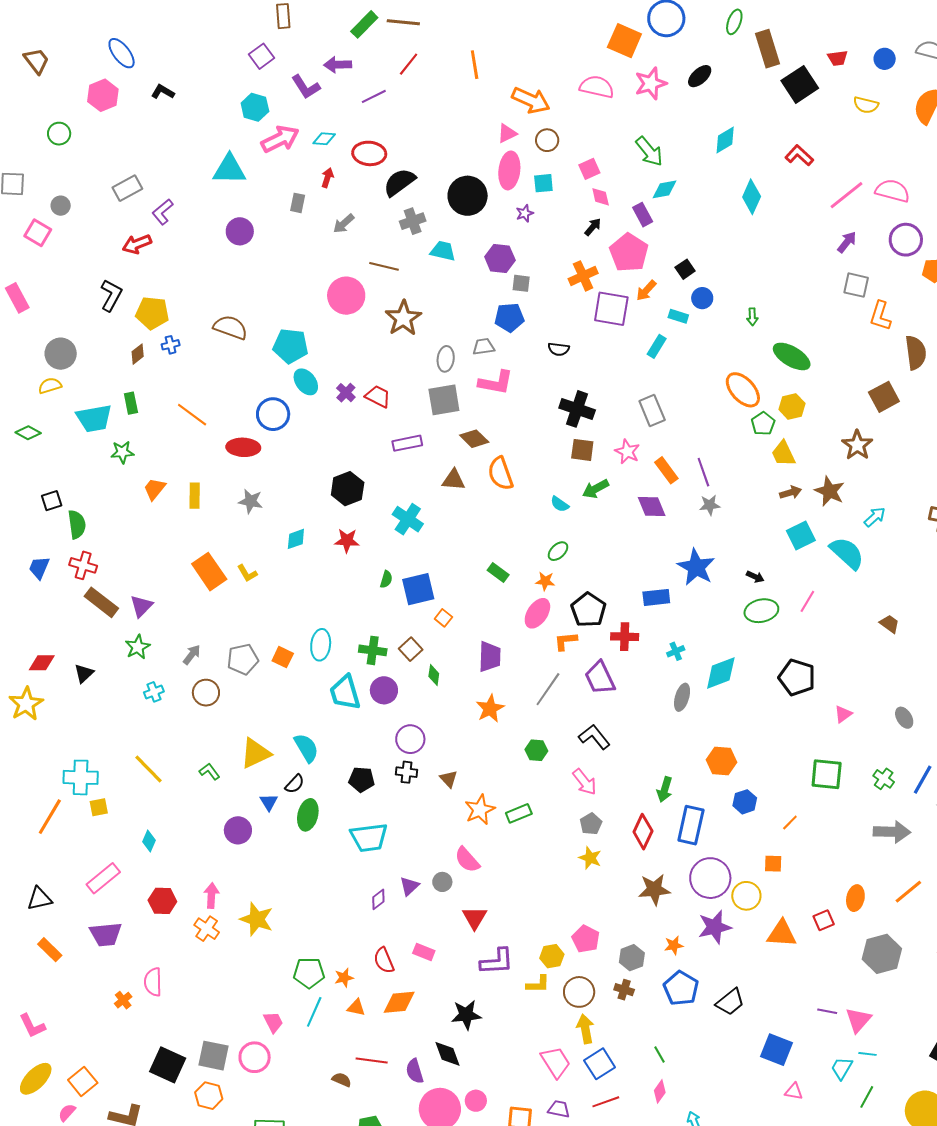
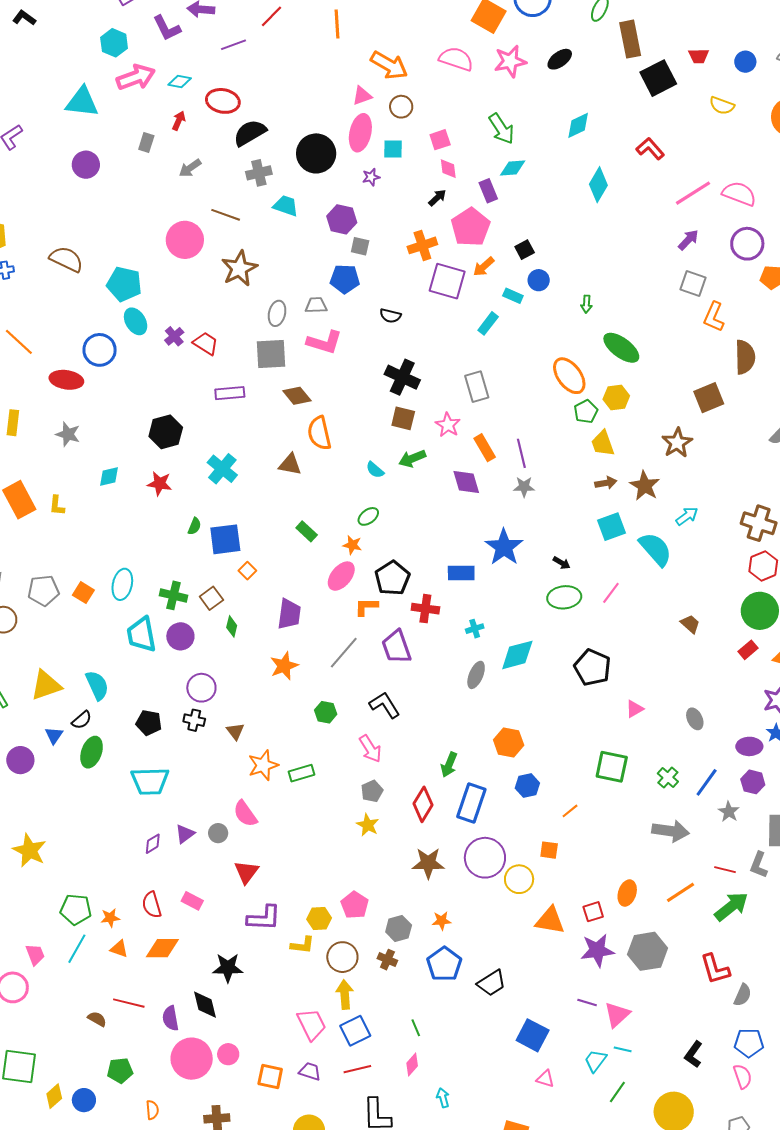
brown triangle: (453, 480) -> (290, 464), moved
yellow L-shape: (247, 573) -> (57, 505), turned 30
purple star: (715, 927) -> (597, 950), moved

